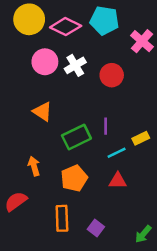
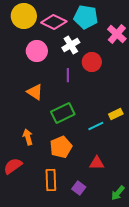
white cross: (75, 65) -> (71, 45), moved
purple line: (106, 126) -> (68, 75), moved
red triangle: (118, 181) -> (97, 163), moved

